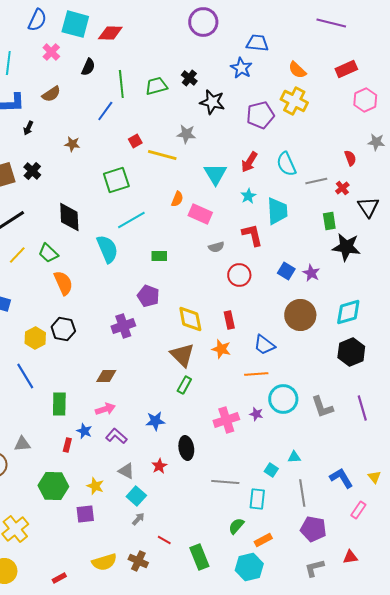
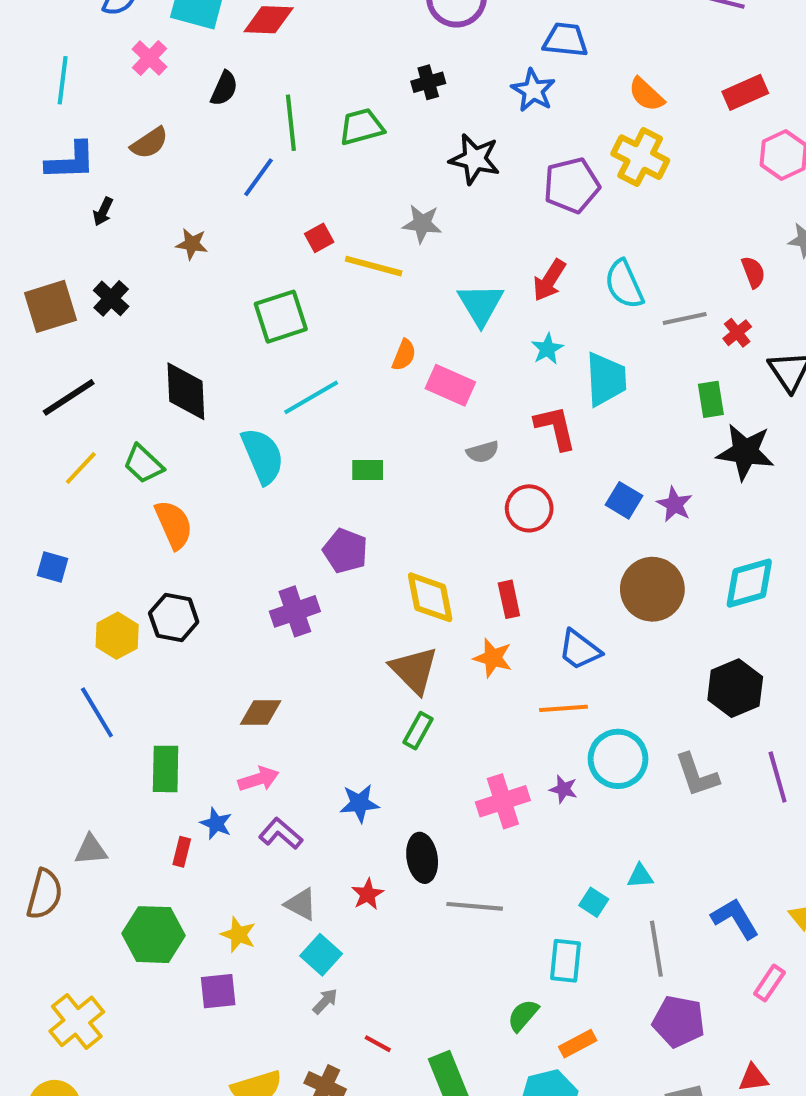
black cross: (189, 78) -> (428, 82), moved, turned 35
black hexagon: (351, 352) -> (735, 688), moved
gray line: (225, 482) -> (475, 906), moved

